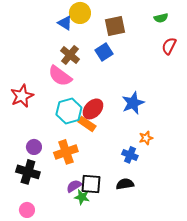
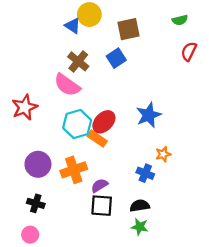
purple circle: (34, 147) -> (38, 164), size x1.5
black cross: (28, 172) -> (36, 203), moved, size x0.7
purple semicircle: (74, 186) -> (99, 185), moved
green star: (82, 197) -> (140, 227), moved

